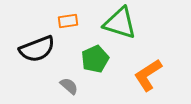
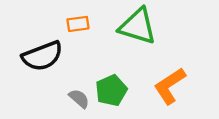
green pentagon: (95, 59) -> (111, 90), moved

